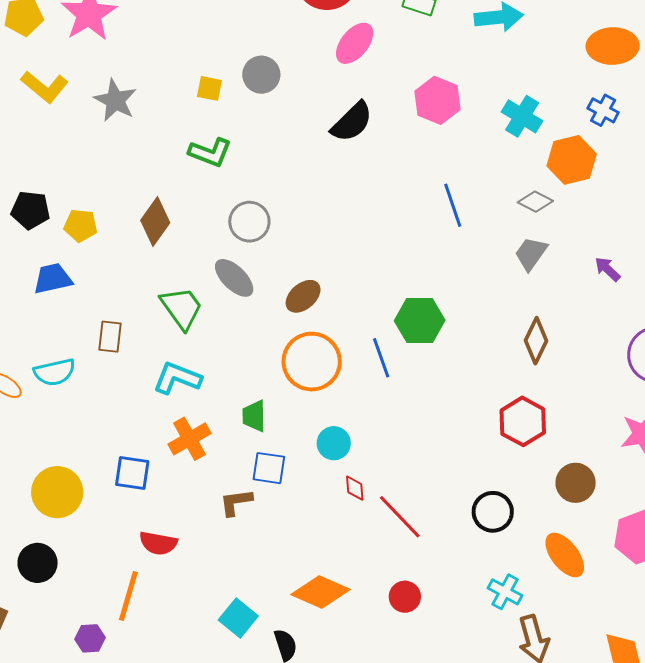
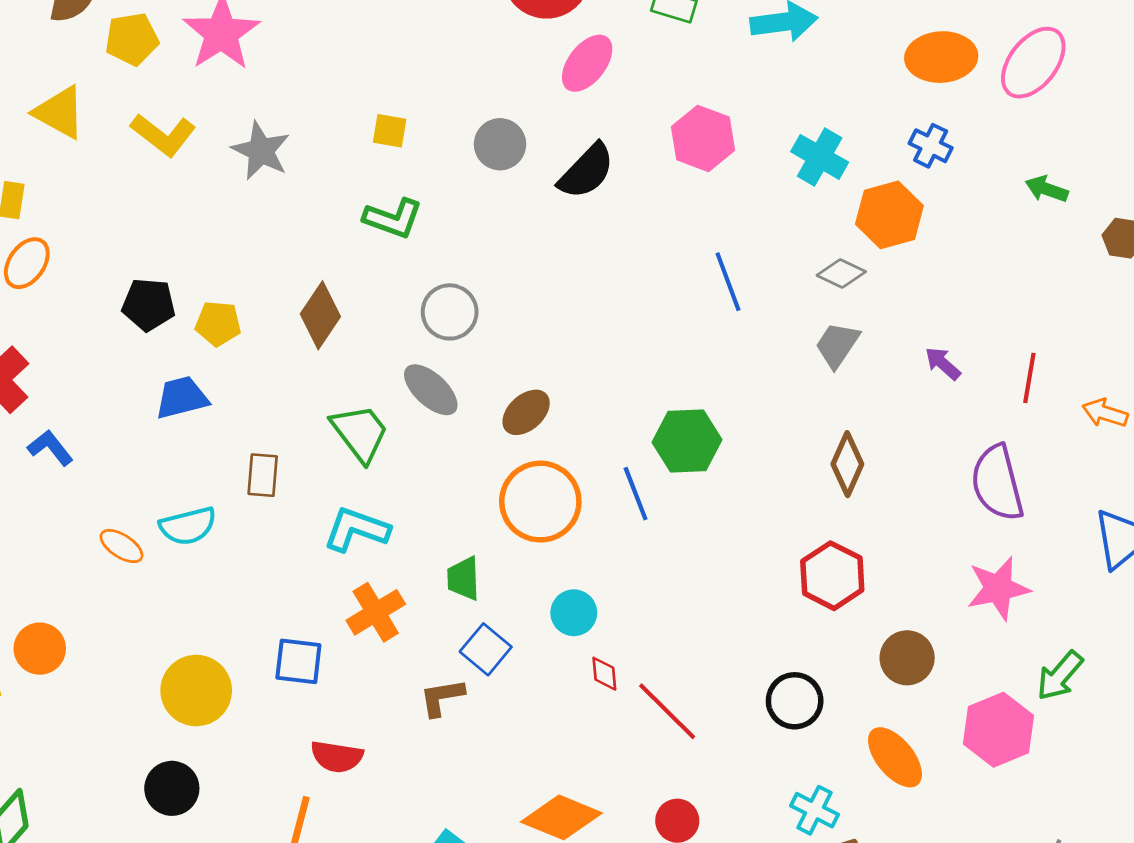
gray circle: (261, 75) -> (500, 144), moved
blue square: (269, 468) -> (486, 649), turned 33

